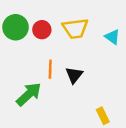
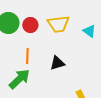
orange line: (50, 69) -> (27, 56), moved
black triangle: (74, 75) -> (57, 63), turned 35

